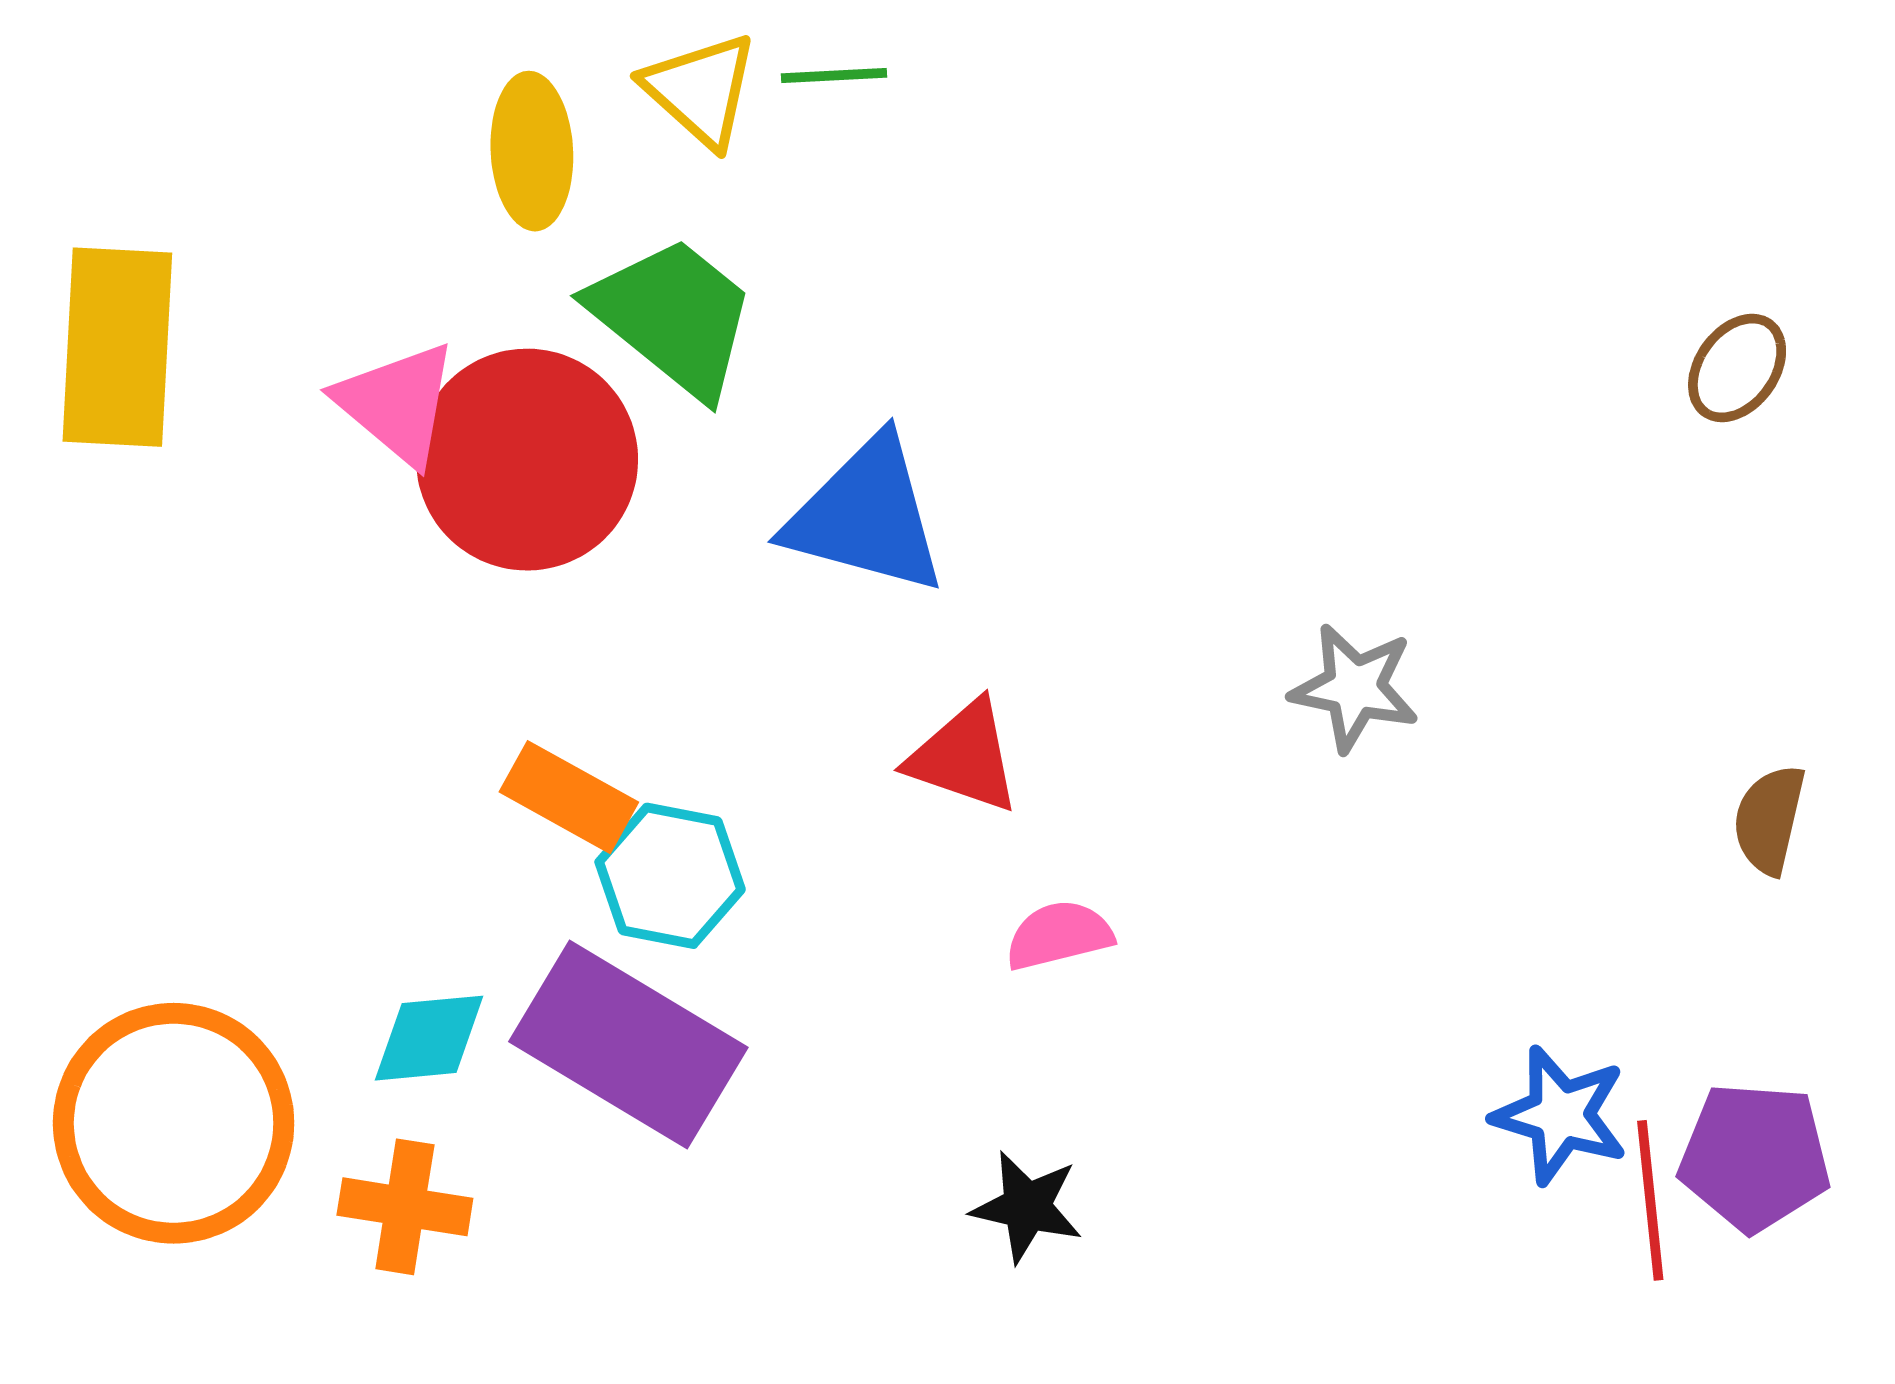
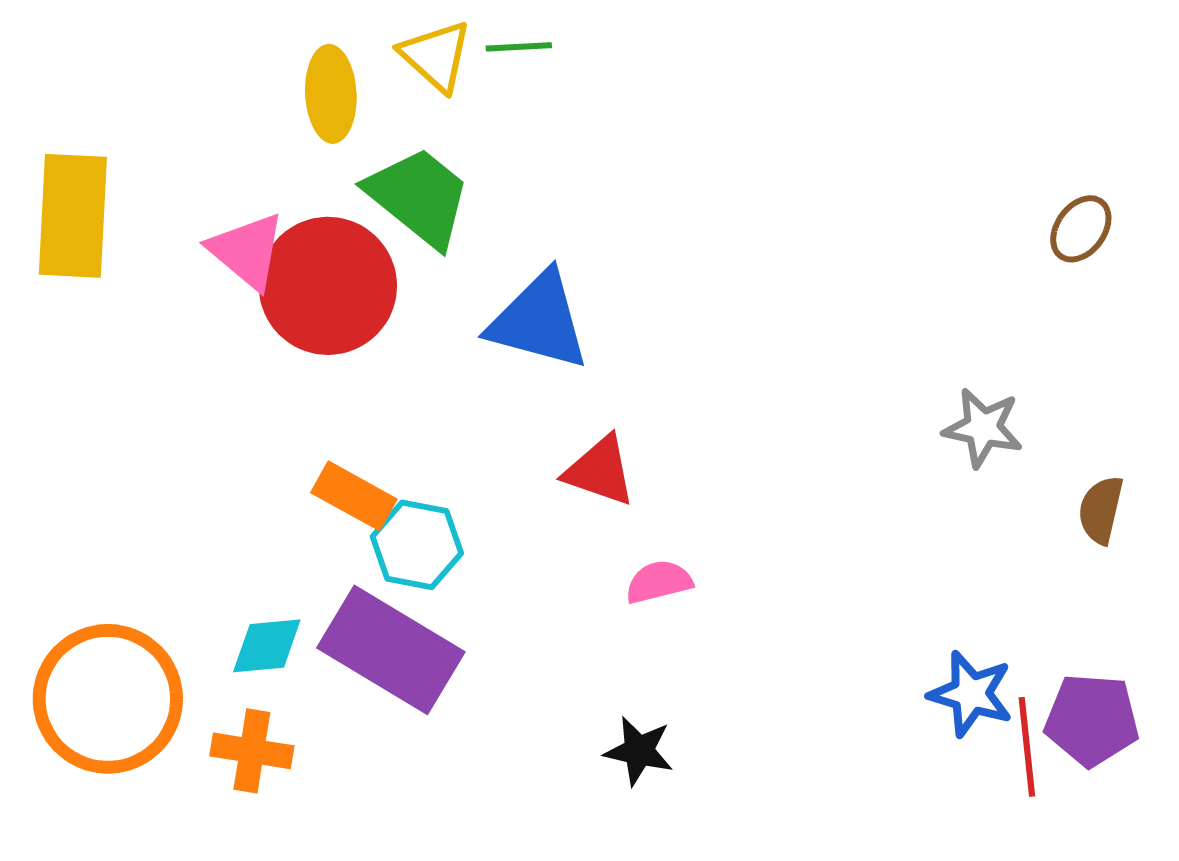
gray star: (1355, 688) -> (983, 428), moved

